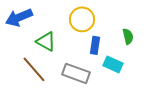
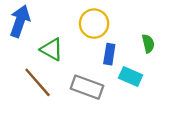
blue arrow: (19, 17) -> (20, 21), turned 132

